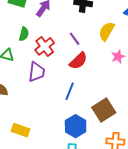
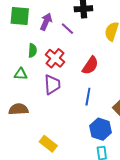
purple line: (75, 39) -> (67, 29), moved
yellow rectangle: (20, 130) -> (48, 144), turned 30

